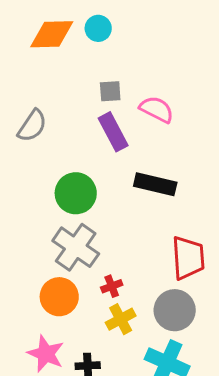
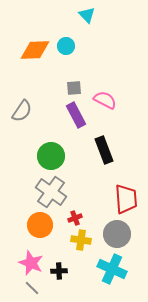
black rectangle: (155, 184) -> (104, 150), turned 56
yellow cross: (121, 319) -> (81, 240), turned 36

